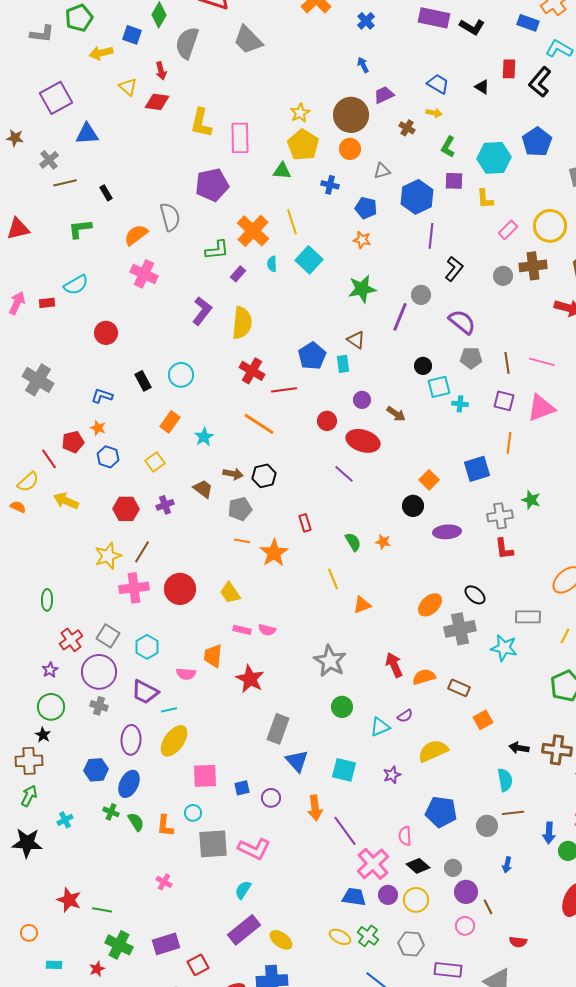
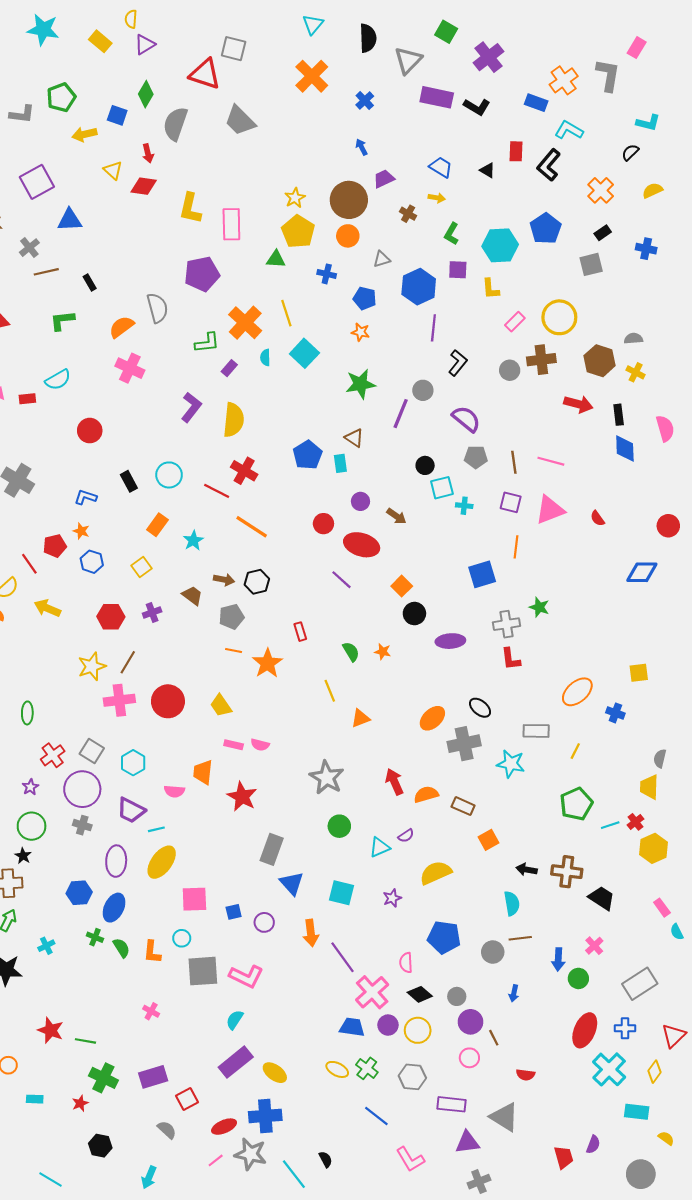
red line: (284, 390) -> (217, 491), moved, turned 35
orange square: (429, 480) -> (402, 586), moved

